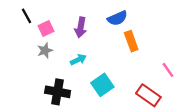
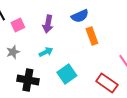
gray star: (45, 50) -> (13, 52), moved

